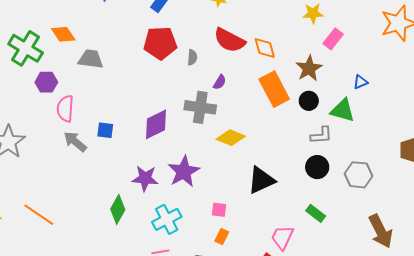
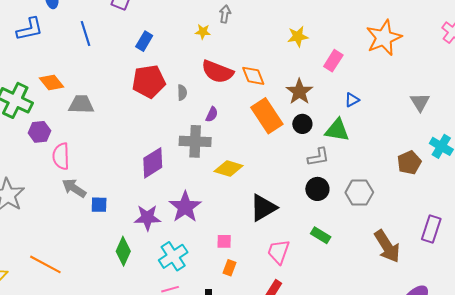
pink rectangle: (333, 39) -> (333, 61), moved
blue square: (105, 130) -> (99, 205), moved
pink trapezoid: (282, 237) -> (279, 252), moved

